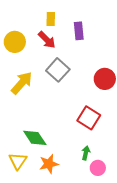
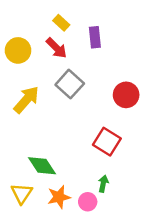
yellow rectangle: (51, 19) -> (61, 23), turned -48
pink circle: (98, 168) -> (88, 202), moved

